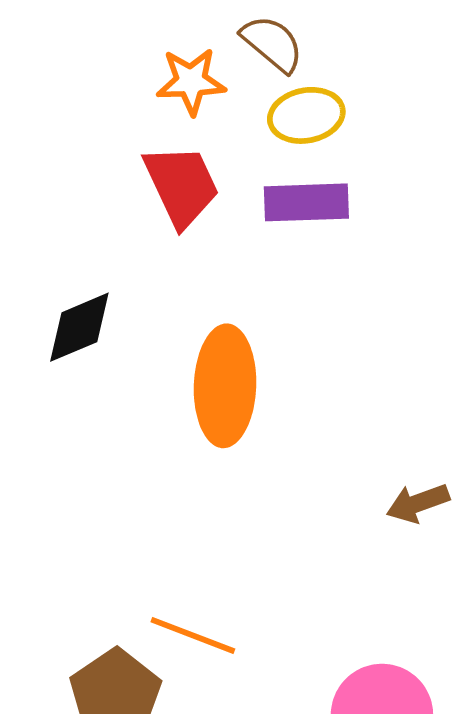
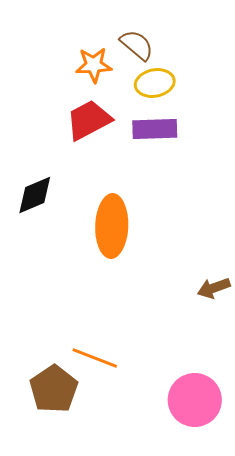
red trapezoid: (182, 185) -> (89, 120), turned -93

